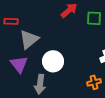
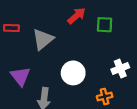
gray triangle: (29, 39) -> (43, 39), moved
white circle: (53, 61) -> (73, 73), moved

